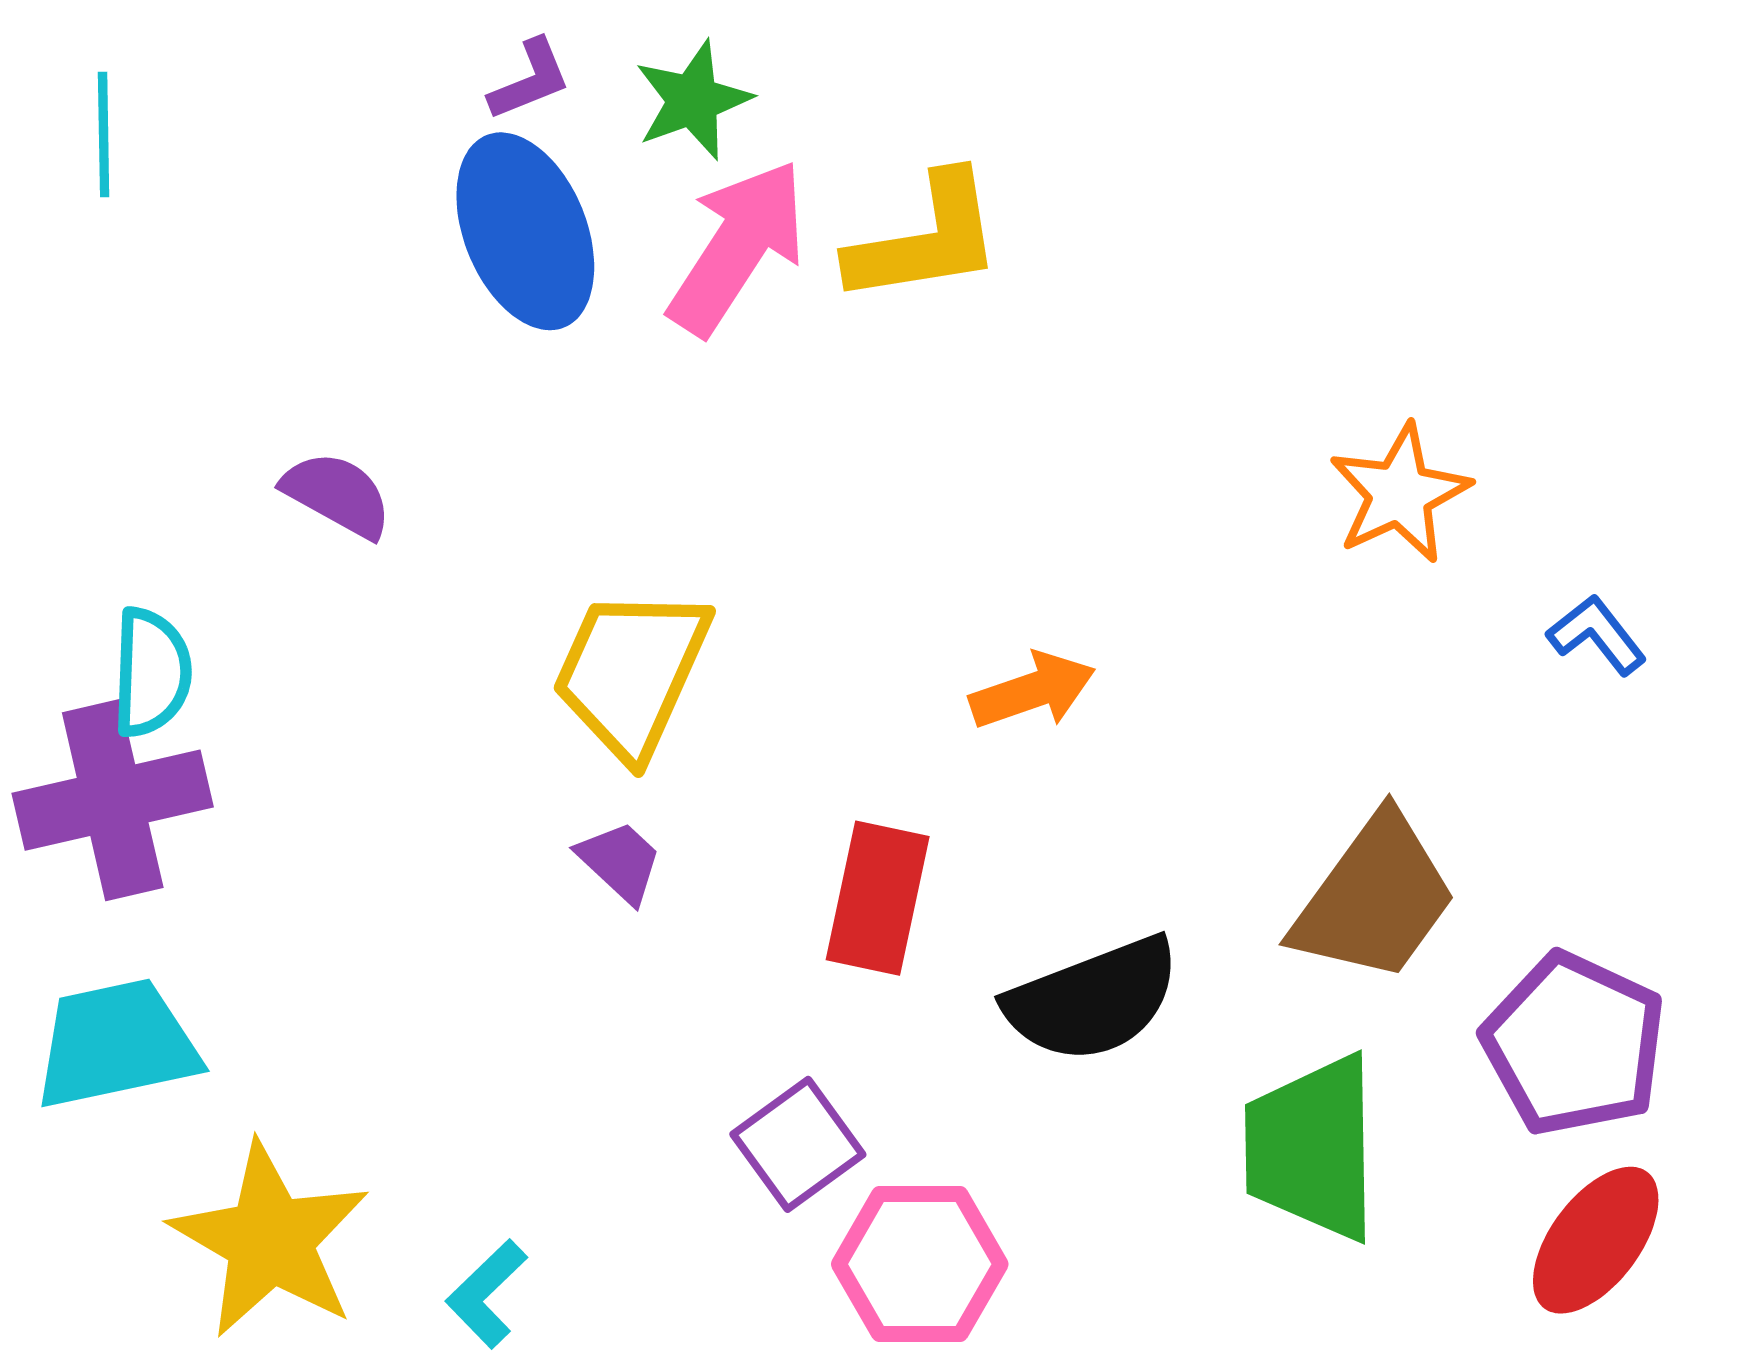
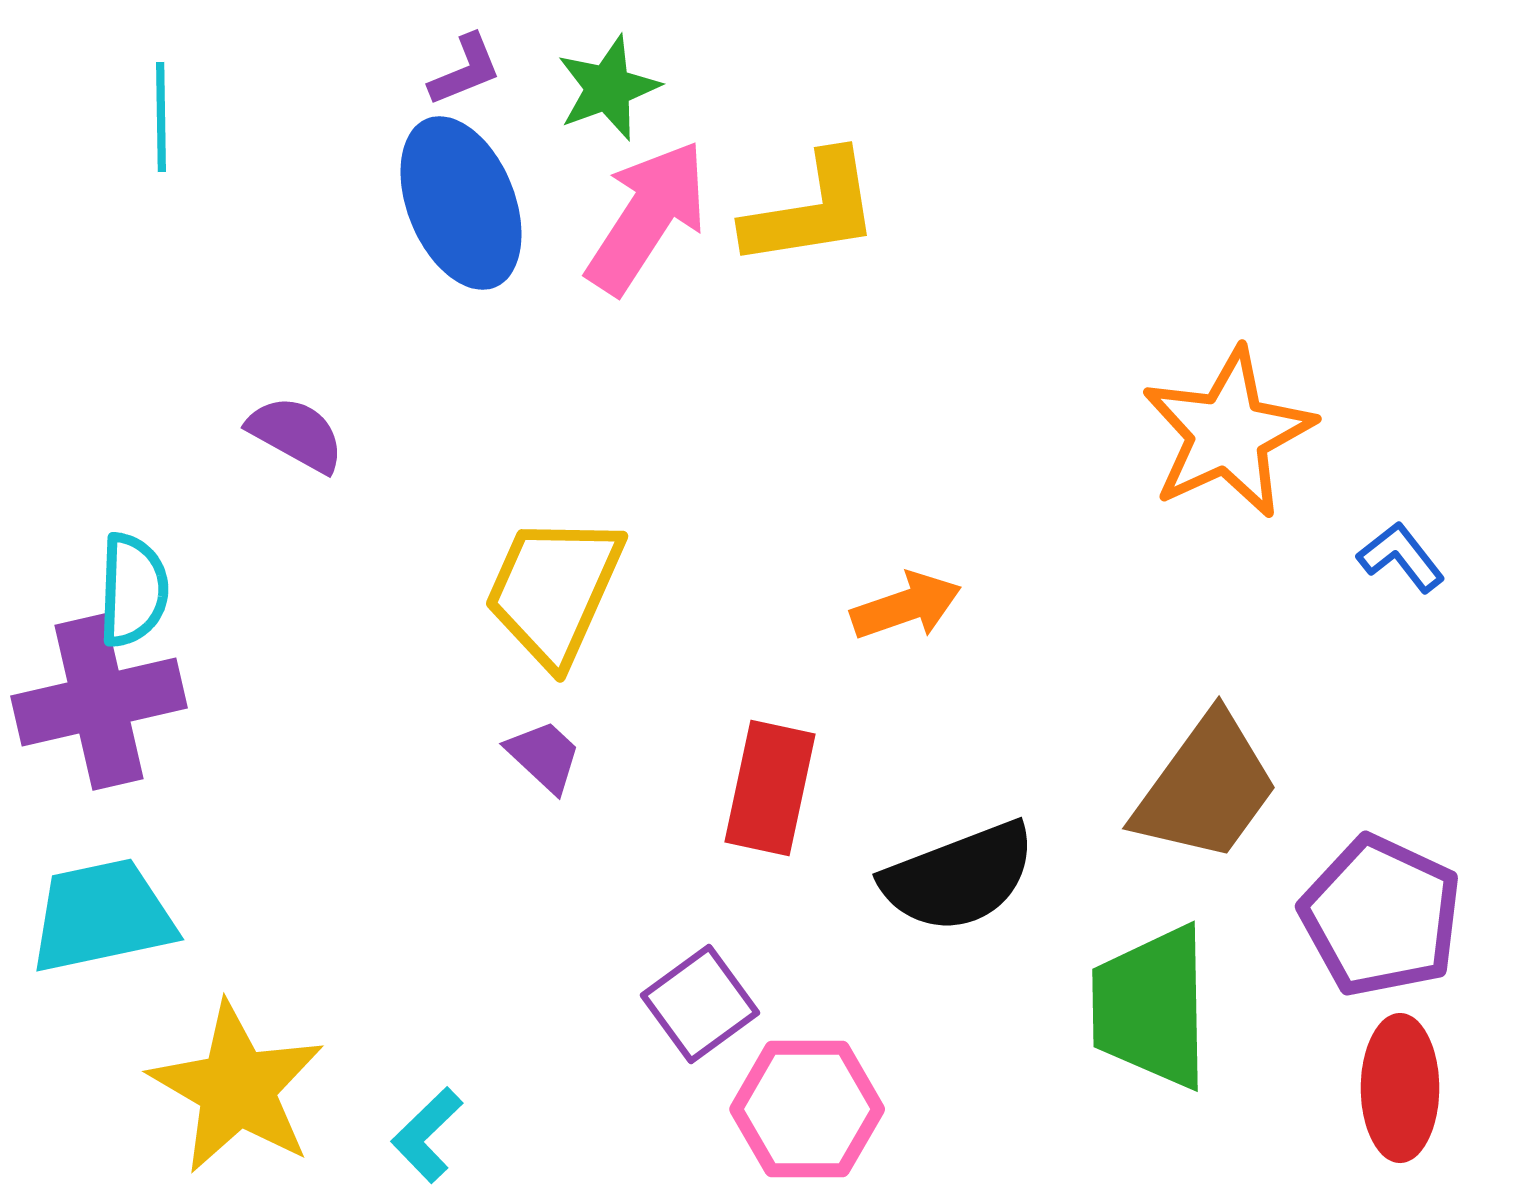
cyan line: (104, 134) -> (161, 117), moved
orange star: (1400, 493) -> (1228, 433), size x1.4
red ellipse: (1596, 1240) -> (1400, 1088), turned -37

